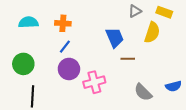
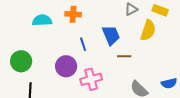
cyan semicircle: (28, 22) -> (42, 20), moved
orange cross: (63, 23) -> (73, 14), moved
blue line: (65, 47) -> (83, 44), moved, turned -56

